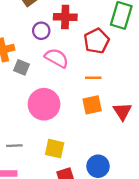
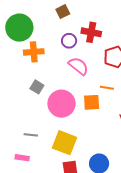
gray square: (21, 67) -> (37, 87), moved
orange square: (92, 105) -> (92, 102), moved
yellow square: (55, 149) -> (65, 143), size x1.4

